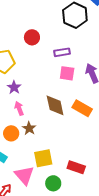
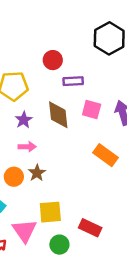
purple rectangle: (62, 52) -> (73, 81), moved
brown diamond: (55, 105) -> (58, 115), moved
pink arrow: (19, 108) -> (27, 147), turned 104

